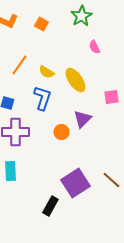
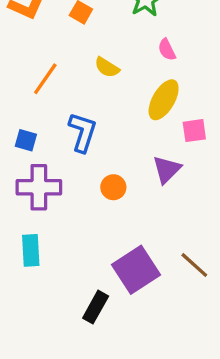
yellow semicircle: (46, 72) -> (107, 67), moved
yellow ellipse: (75, 80) -> (164, 100), moved, turned 65
purple triangle: (82, 119) -> (167, 169), moved

